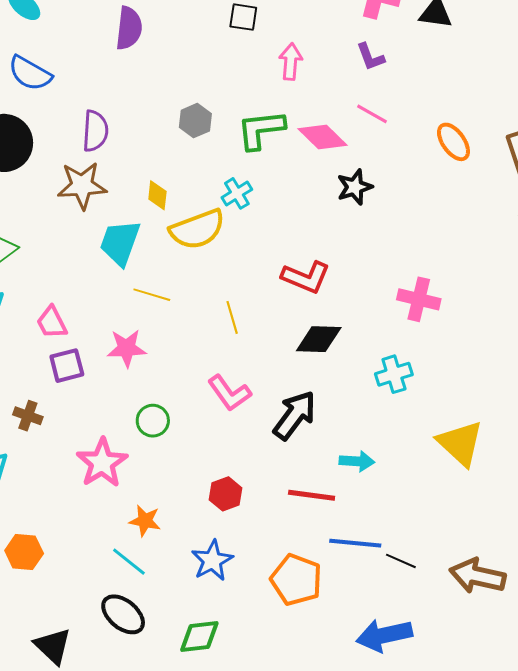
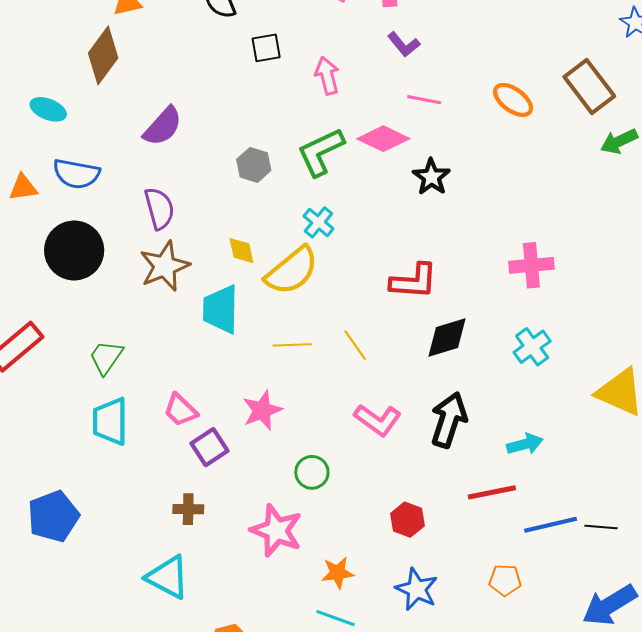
purple semicircle: (129, 28) -> (163, 126), moved, turned 54
yellow line: (152, 295) -> (292, 345), moved
orange pentagon: (296, 580) -> (505, 580), size x0.6

